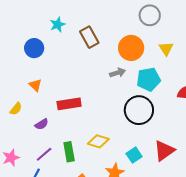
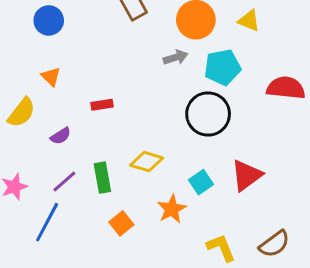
yellow triangle: (166, 49) -> (249, 21), turned -35
red rectangle: (69, 104) -> (102, 105), size x0.6
yellow semicircle: (16, 109) -> (21, 113), size x1.5

